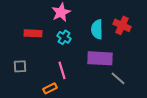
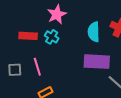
cyan cross: (64, 37) -> (52, 37), moved
pink line: (62, 70) -> (37, 67), moved

